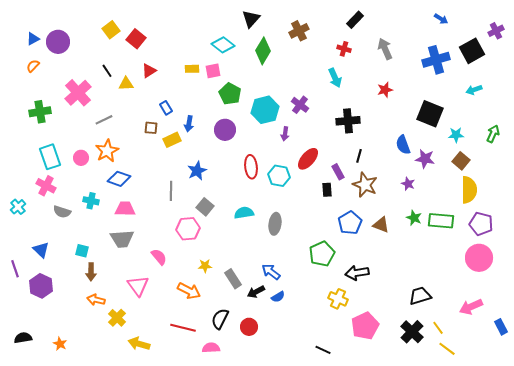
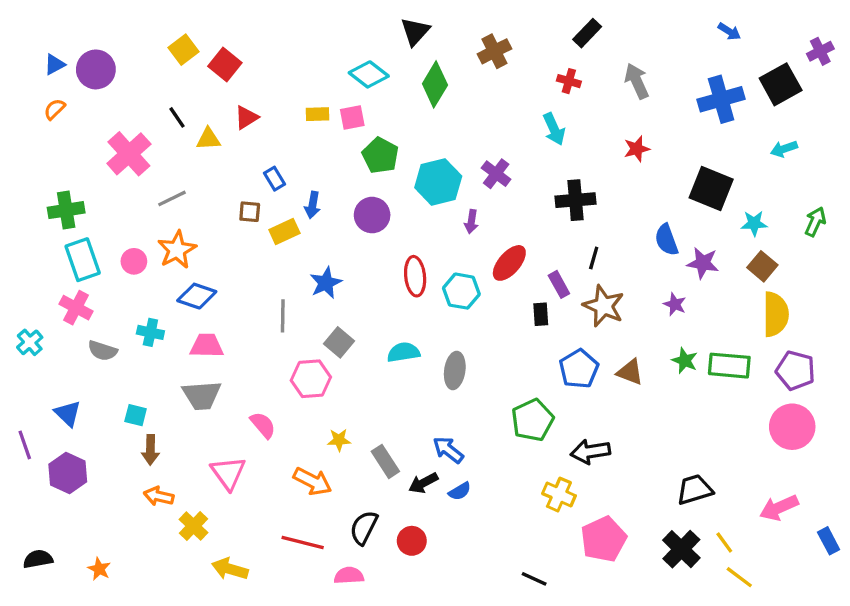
green cross: (40, 112) -> (66, 210), moved

